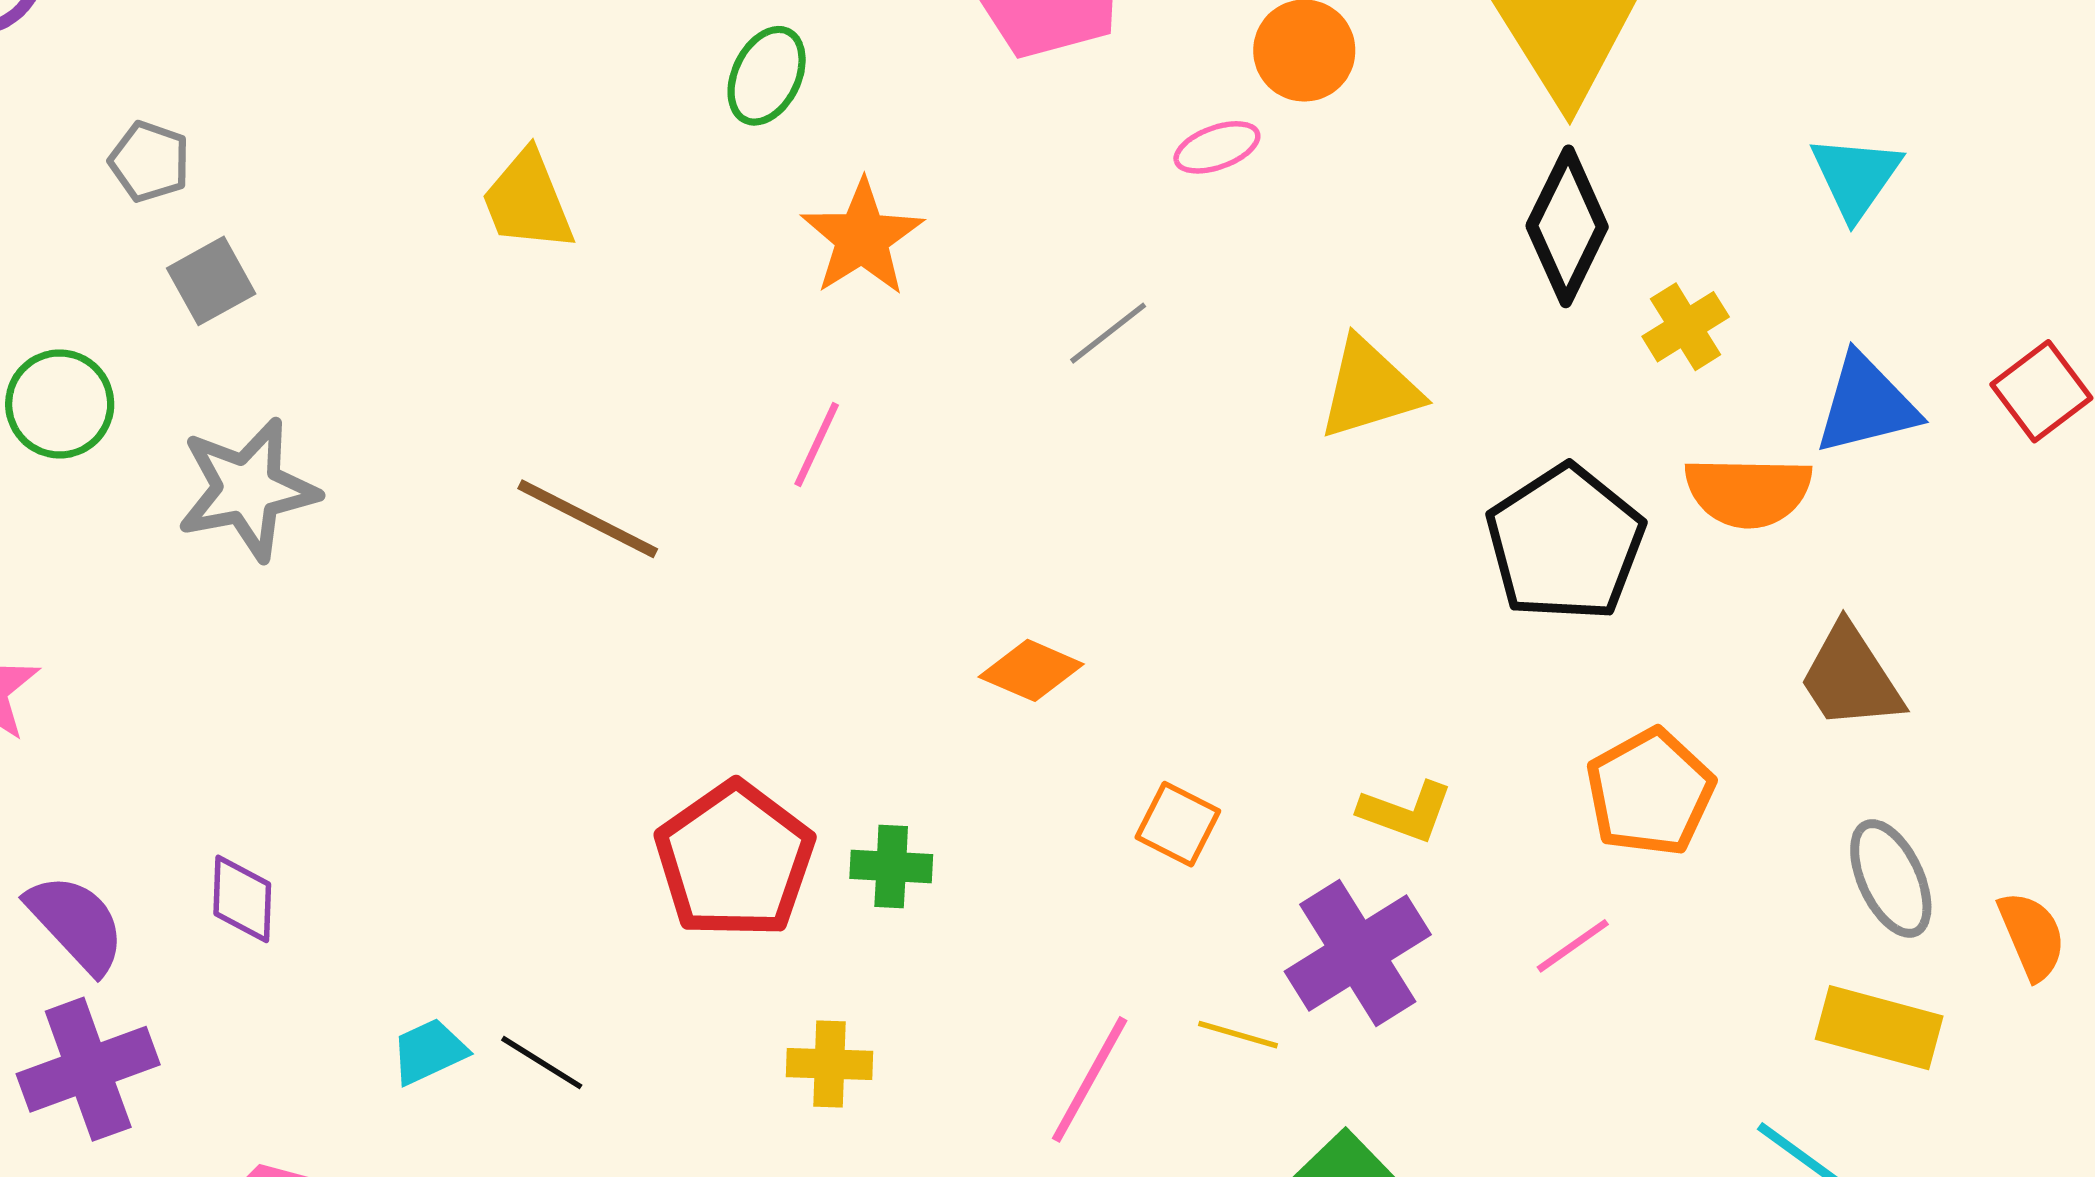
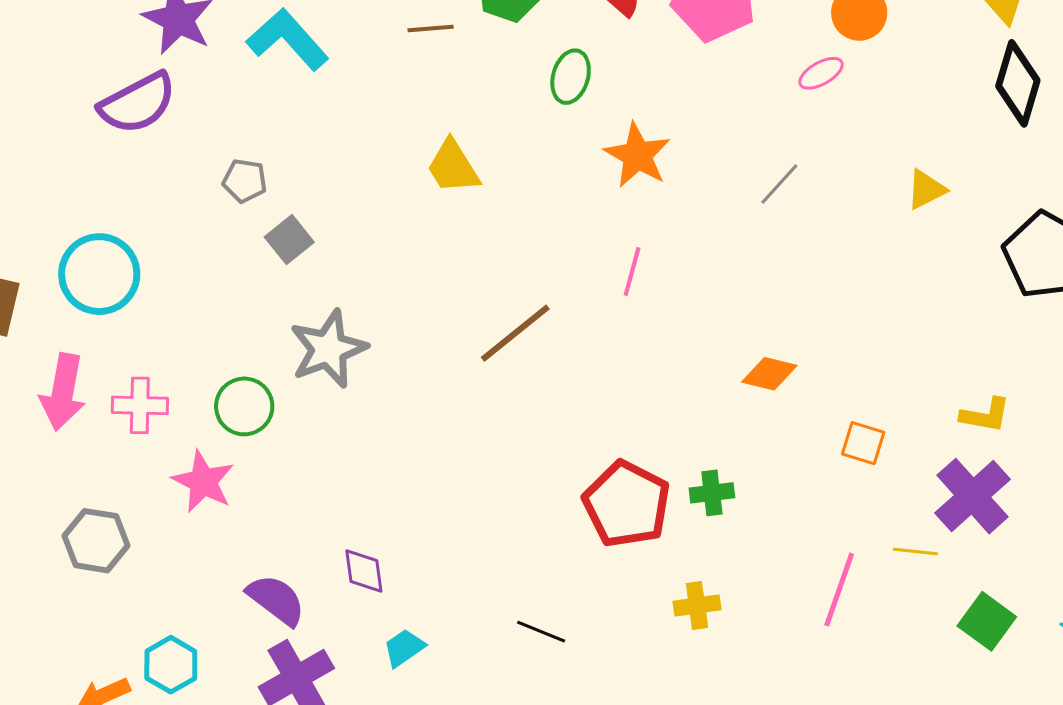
yellow triangle: (1369, 389) -> (926, 190), size x0.7
green circle: (60, 404) -> (244, 406), moved
brown line: (588, 519) -> (515, 333), turned -56
cyan trapezoid: (429, 1051) -> (404, 648), moved

